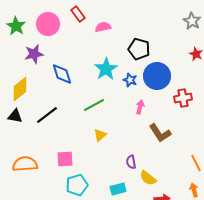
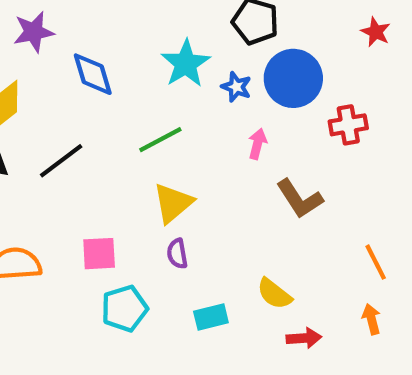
yellow triangle: (100, 135) -> (173, 203), size x1.5
purple semicircle: (131, 162) -> (177, 254), moved

